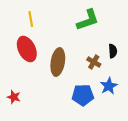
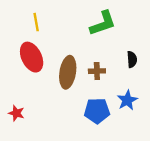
brown cross: (94, 62) -> (97, 71), moved, turned -32

